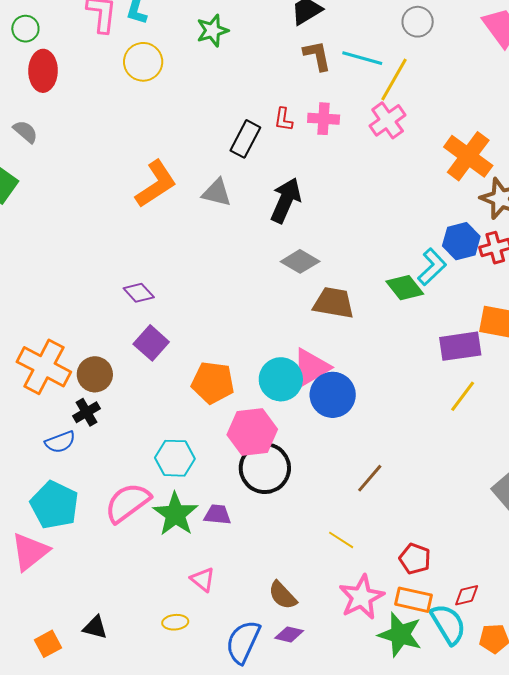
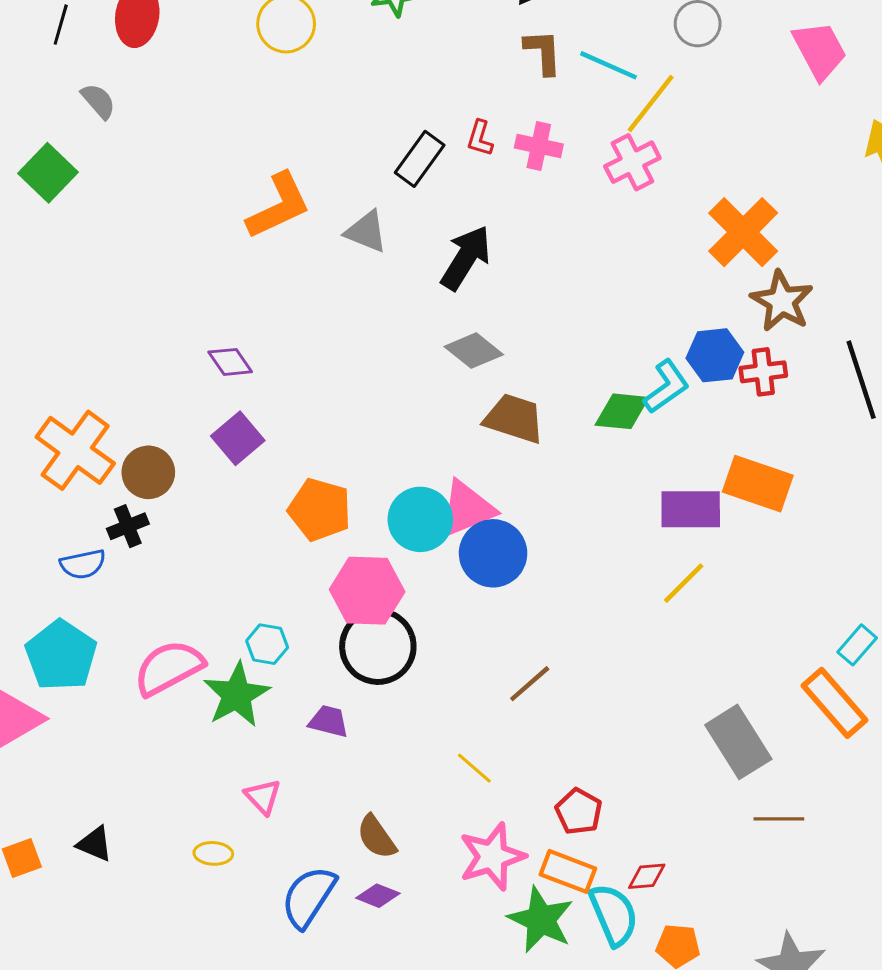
green diamond: (405, 288) -> (622, 411), turned -54
cyan hexagon: (175, 458) -> (267, 644), moved, size x0.7
purple trapezoid: (217, 515) -> (329, 721), moved

